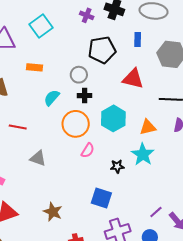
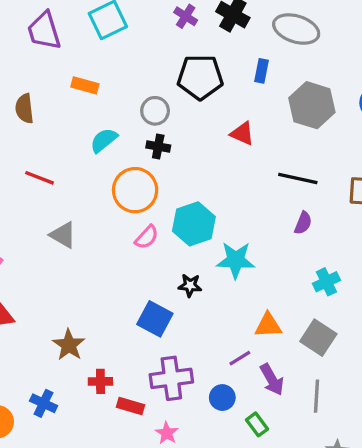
red triangle: (133, 79) -> (242, 134), size x0.7
cyan hexagon: (113, 118) -> (194, 224), moved
orange triangle: (148, 127) -> (268, 325), moved
cyan star: (143, 154) -> (236, 260), turned 30
black star: (117, 166) -> (190, 285), moved
brown star: (53, 212) -> (69, 345), moved

